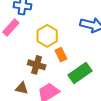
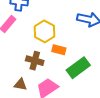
orange rectangle: (61, 55) -> (59, 50), turned -48

